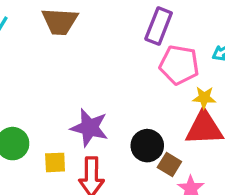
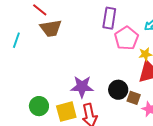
pink pentagon: (179, 65) -> (126, 38), turned -30
yellow square: (55, 162) -> (66, 112), size x1.5

